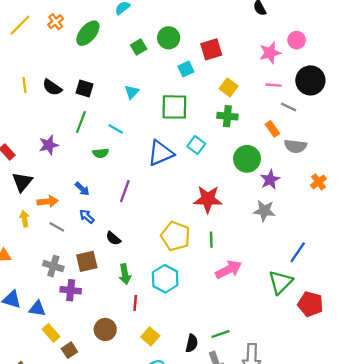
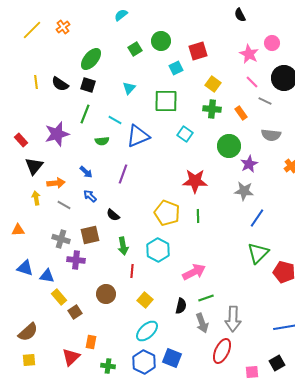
green ellipse: (88, 33) -> (91, 59), moved
pink star: (270, 53) -> (249, 54), turned -30
pink line: (274, 85) -> (252, 82), turned 40
orange rectangle: (272, 129) -> (241, 113), moved
purple star: (49, 145) -> (57, 134), size x1.4
blue triangle: (161, 153) -> (138, 136), moved
blue line: (298, 252) -> (257, 218), moved
pink arrow: (229, 270) -> (194, 272), moved

